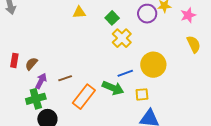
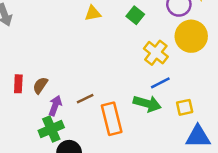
yellow cross: (122, 38) -> (156, 53), moved
yellow circle: (153, 65) -> (191, 36), moved
orange rectangle: (84, 97) -> (112, 119), turned -45

